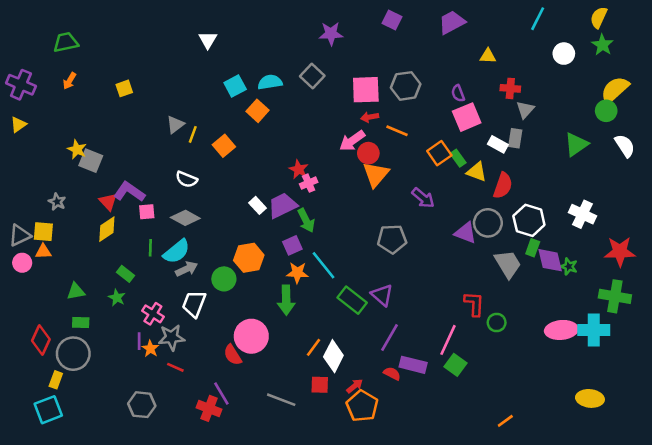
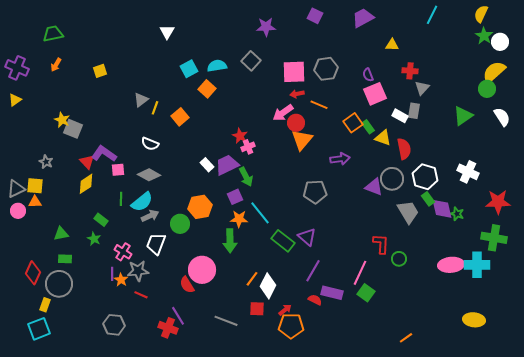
white circle: (564, 54) -> (500, 42), moved
red semicircle: (503, 186) -> (404, 149), turned -30
purple arrow: (423, 198) -> (340, 159), turned -48
green rectangle: (533, 248) -> (428, 199), turned -56
orange pentagon: (362, 406) -> (291, 326), turned -30

